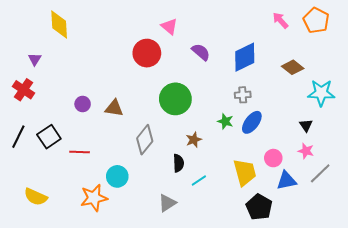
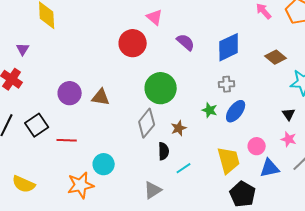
purple circle: (83, 104) -> (70, 93), size x1.5
gray diamond: (145, 140) -> (147, 123), moved

